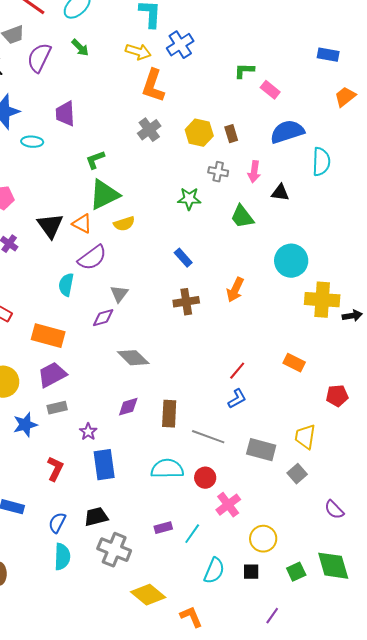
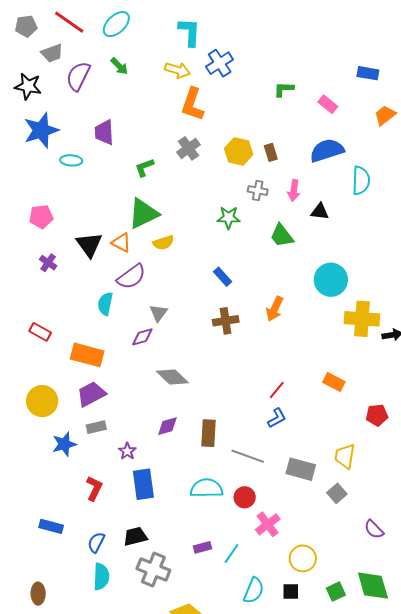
pink rectangle: (270, 90) -> (328, 104), moved
green L-shape: (95, 160) -> (144, 167), moved

